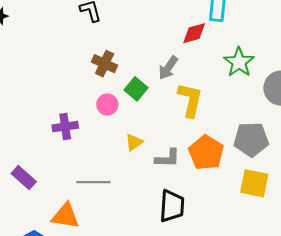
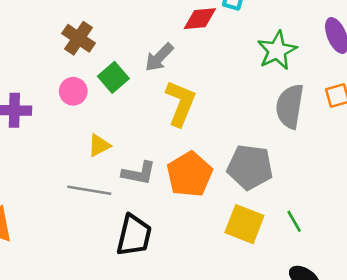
green star: (239, 62) -> (277, 51), moved
gray line: (93, 182) -> (89, 190), moved

